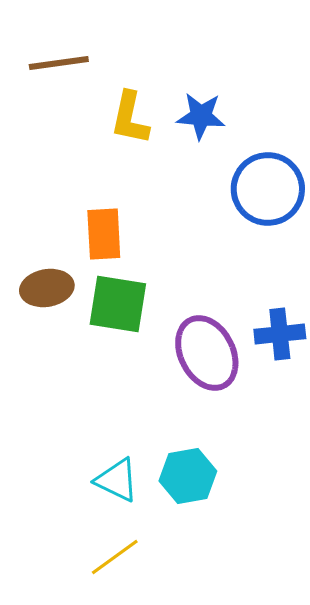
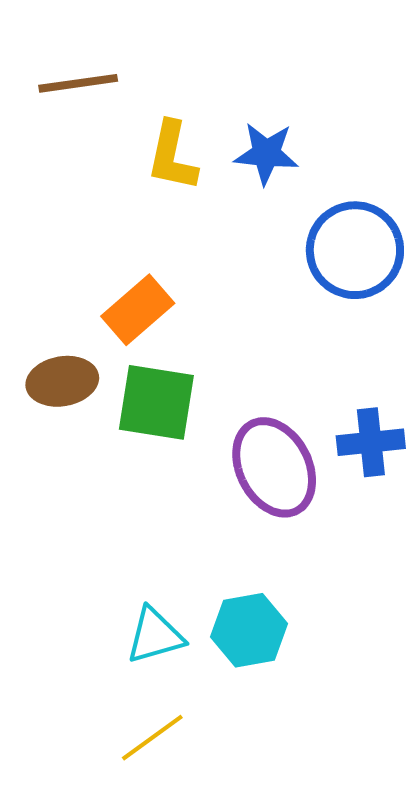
orange rectangle: (104, 234) -> (138, 310), turned 52
cyan triangle: (117, 480) -> (155, 636), turned -42

